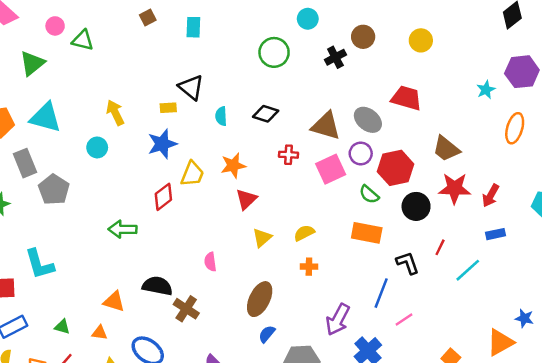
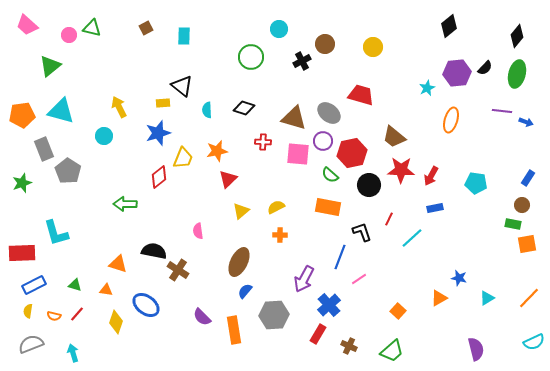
green triangle: (83, 40) -> (92, 28), moved
pink square: (331, 169) -> (298, 154), turned 30
orange triangle: (500, 342) -> (439, 298), size x0.7

